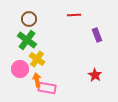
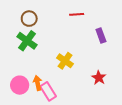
yellow cross: (37, 59) -> (65, 61), moved
pink circle: (20, 69) -> (20, 85), moved
pink rectangle: (47, 88) -> (48, 91), turned 48

